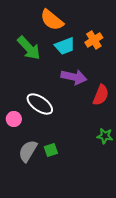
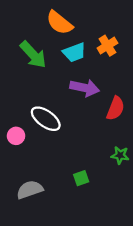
green square: (51, 150) -> (81, 178), moved
gray semicircle: (28, 151) -> (30, 190), moved, turned 40

